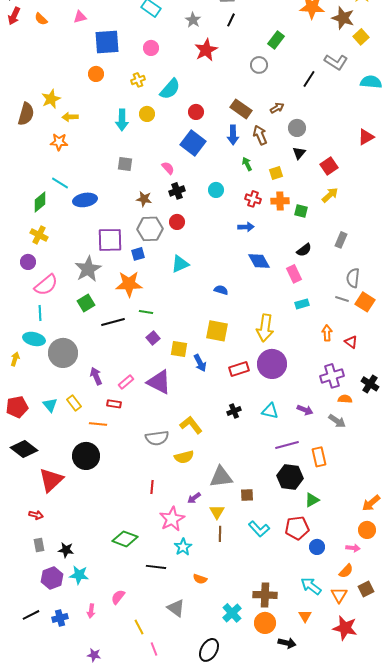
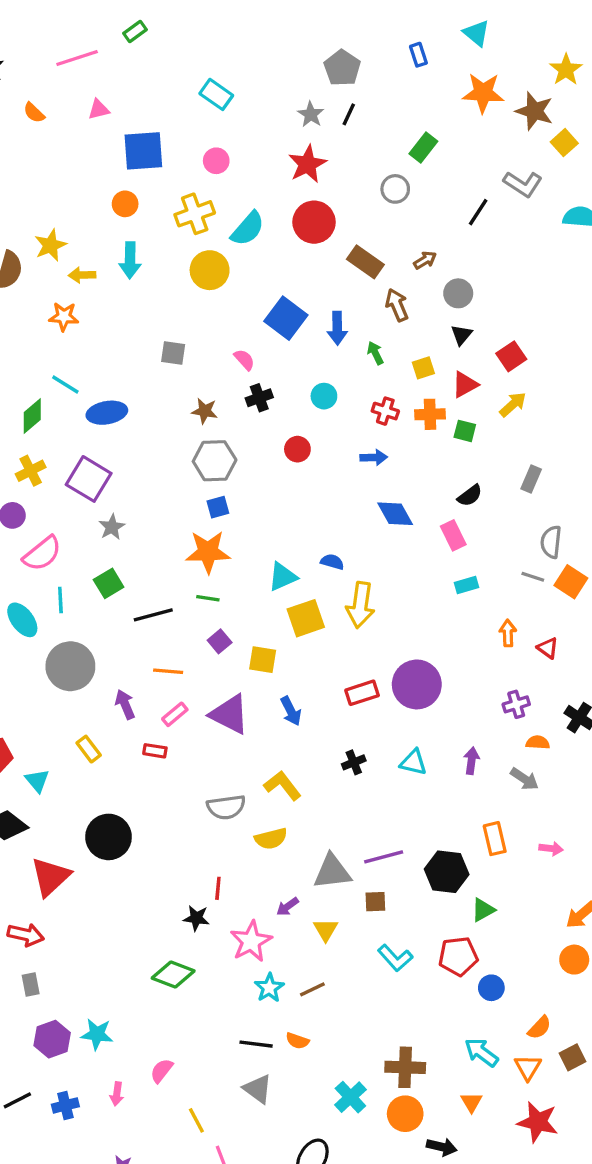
gray star: (193, 20) -> (311, 114), moved
yellow cross: (138, 80) -> (195, 214), size x1.6
red circle: (196, 112) -> (314, 222), moved, size x1.6
yellow circle: (147, 114) -> (210, 270), size x1.5
cyan arrow: (122, 120) -> (130, 260), moved
blue arrow: (233, 135) -> (337, 328), moved
red triangle: (366, 137) -> (465, 384), moved
red circle: (177, 222) -> (297, 449), moved
yellow cross: (39, 235) -> (31, 471), turned 36
purple square: (110, 240) -> (89, 479), moved, turned 32
blue square: (138, 254) -> (218, 507), moved
cyan triangle: (180, 264) -> (283, 577), moved
gray star: (88, 269) -> (112, 527), size x0.6
orange star: (129, 284) -> (208, 552), moved
cyan line: (40, 313) -> (60, 600), moved
yellow arrow: (265, 328) -> (360, 605), moved
yellow square: (217, 331) -> (306, 618), moved, turned -30
cyan ellipse: (34, 339) -> (22, 620), moved, turned 40
blue arrow: (200, 363) -> (291, 711), moved
purple cross: (332, 376) -> (516, 704), size x0.7
cyan triangle: (50, 405) -> (37, 781), moved
purple arrow: (305, 410) -> (471, 761), turned -105
orange line: (98, 424) -> (168, 671), moved
purple line: (287, 445) -> (384, 857), moved
red arrow: (36, 515) -> (26, 935), size x1.5
brown line: (220, 534) -> (312, 989), moved, turned 63
pink arrow: (353, 548) -> (551, 849), moved
black star: (66, 550) -> (196, 918), moved
black line: (156, 567) -> (256, 1044), moved

